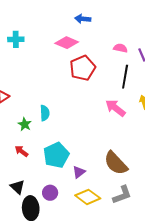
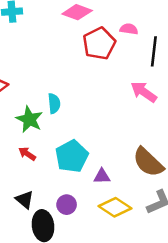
pink semicircle: (120, 48) -> (129, 29), moved
green star: (25, 124) -> (29, 119), size x1.5
purple triangle: (79, 172) -> (102, 176), turned 40

